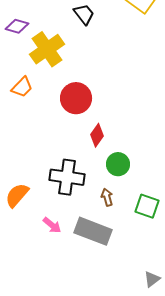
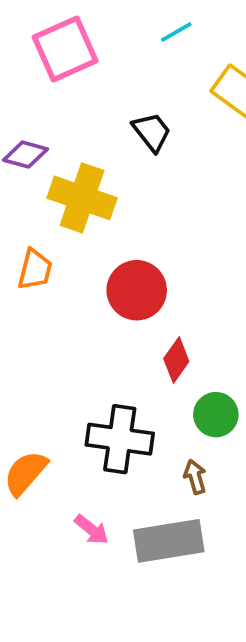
yellow cross: (47, 49) -> (82, 198), turned -36
orange trapezoid: (22, 87) -> (35, 269), turned -30
gray rectangle: (93, 231) -> (169, 541), turned -30

